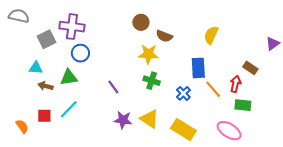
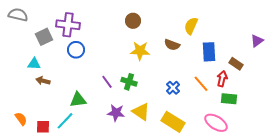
yellow semicircle: (211, 35) -> (191, 26), moved
brown semicircle: (164, 36) -> (172, 45), moved
blue rectangle: (198, 68) -> (209, 52), moved
green triangle: (69, 77) -> (78, 100), moved
green cross: (152, 81) -> (129, 82), moved
cyan line: (69, 109) -> (65, 121), moved
red square: (44, 116) -> (43, 127), moved

